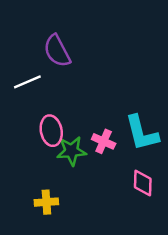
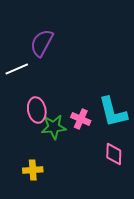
purple semicircle: (57, 51) -> (42, 43), turned 56

